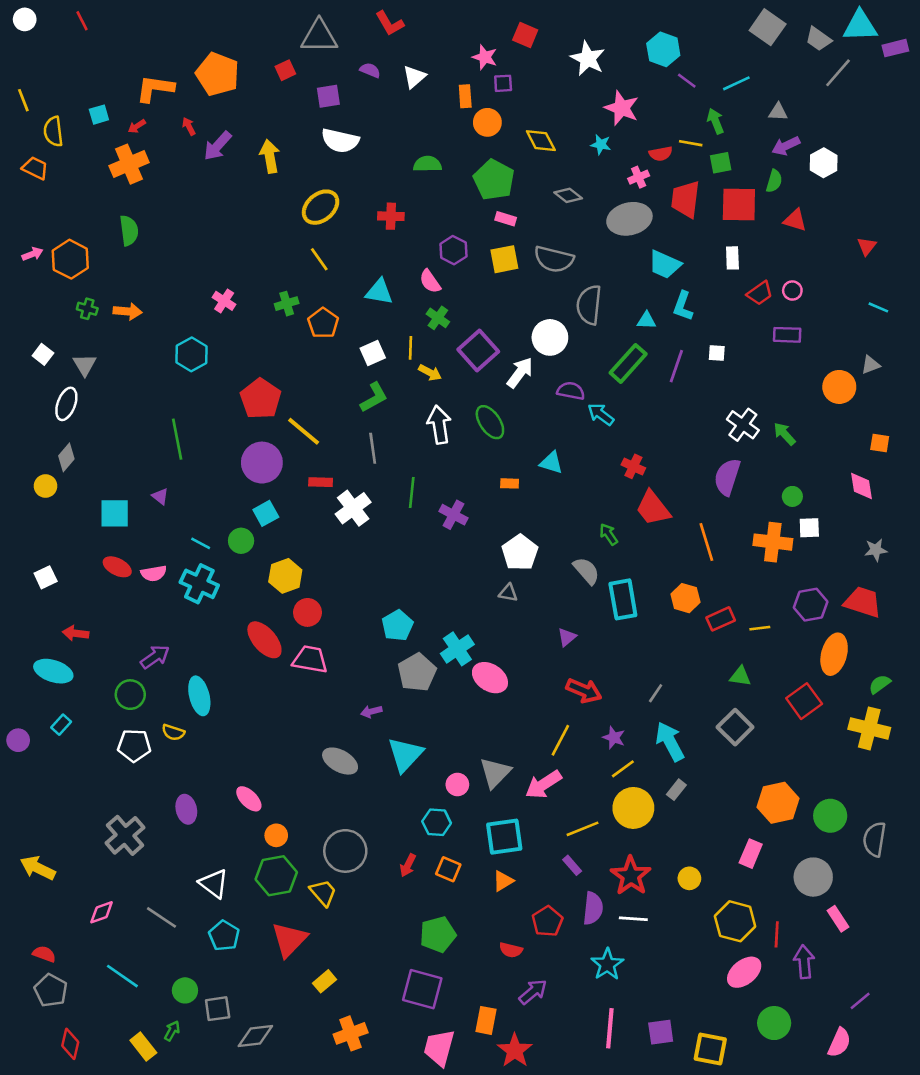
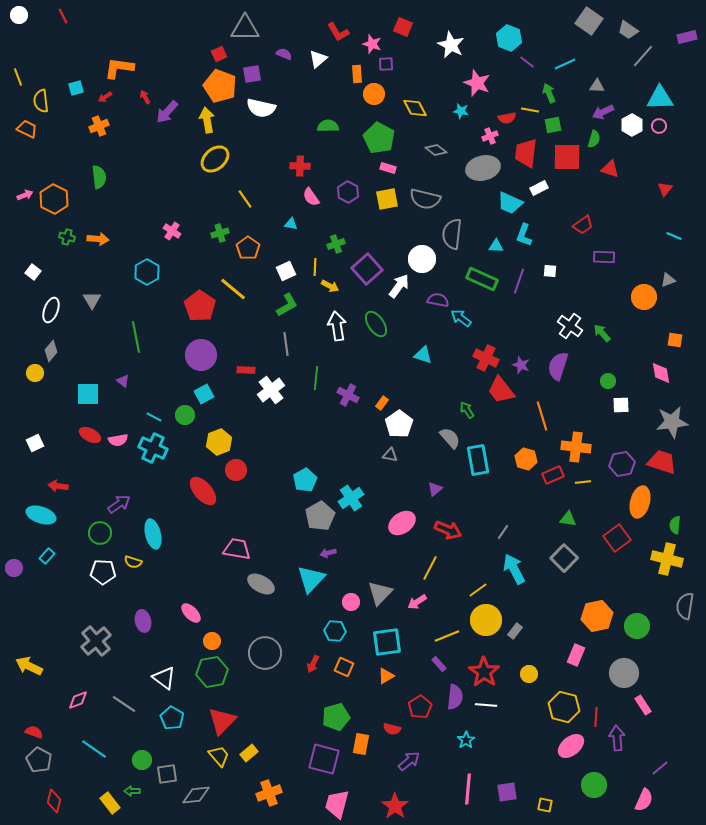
red L-shape: (390, 23) -> (338, 32), moved
cyan triangle: (860, 26) -> (660, 98), moved
orange pentagon: (218, 74) -> (220, 86), moved
orange cross: (129, 164) -> (99, 126), size x0.7
yellow ellipse: (321, 207) -> (215, 159), moved
white rectangle: (732, 258) -> (539, 188), moved, turned 66
pink semicircle: (430, 281) -> (311, 197), moved
pink circle: (792, 291) -> (659, 126), moved
cyan triangle: (379, 292) -> (291, 224), size x0.6
green cross: (438, 318) -> (336, 244), turned 36
green rectangle: (628, 363) -> (482, 279), turned 72
gray triangle: (85, 365) -> (92, 300), moved
yellow line: (304, 431) -> (233, 289), moved
red cross: (633, 466) -> (486, 358), size x1.4
orange rectangle: (510, 483) -> (382, 403), moved, turned -56
orange cross: (773, 542) -> (576, 447), moved
gray star: (876, 550) -> (672, 422), size x1.8
pink trapezoid: (310, 659) -> (237, 549), moved
pink ellipse: (490, 678) -> (402, 523), moved, turned -68
green semicircle: (880, 684) -> (675, 525), turned -48
purple arrow: (371, 712) -> (328, 553), moved
purple star: (614, 738) -> (521, 365), moved
pink arrow: (543, 784) -> (417, 602), size x0.7
gray rectangle: (676, 790) -> (515, 631), moved
gray semicircle: (874, 839) -> (685, 606), moved
yellow trapezoid: (323, 893) -> (219, 756), moved
cyan star: (607, 964) -> (466, 740), size x0.7
orange rectangle: (486, 1020) -> (361, 744), moved
green arrow: (172, 1031) -> (132, 791), turned -119
yellow square: (710, 1049) -> (545, 805), size x0.6

